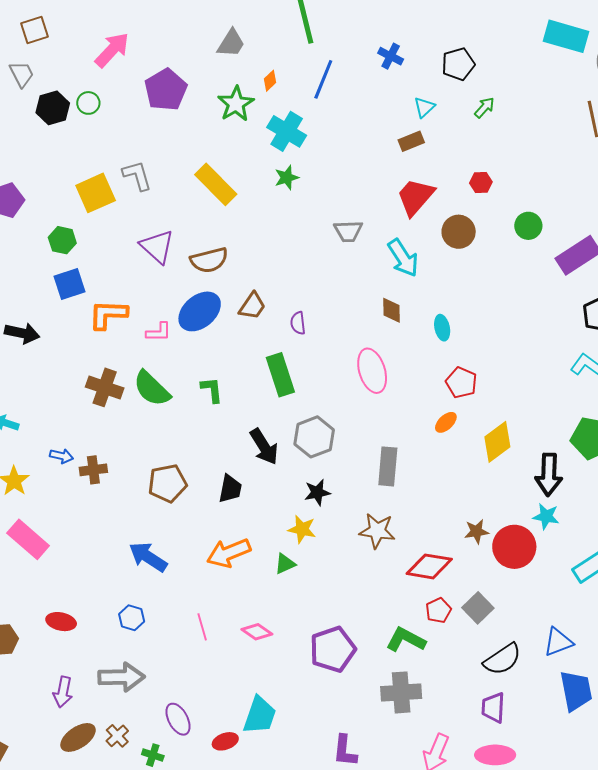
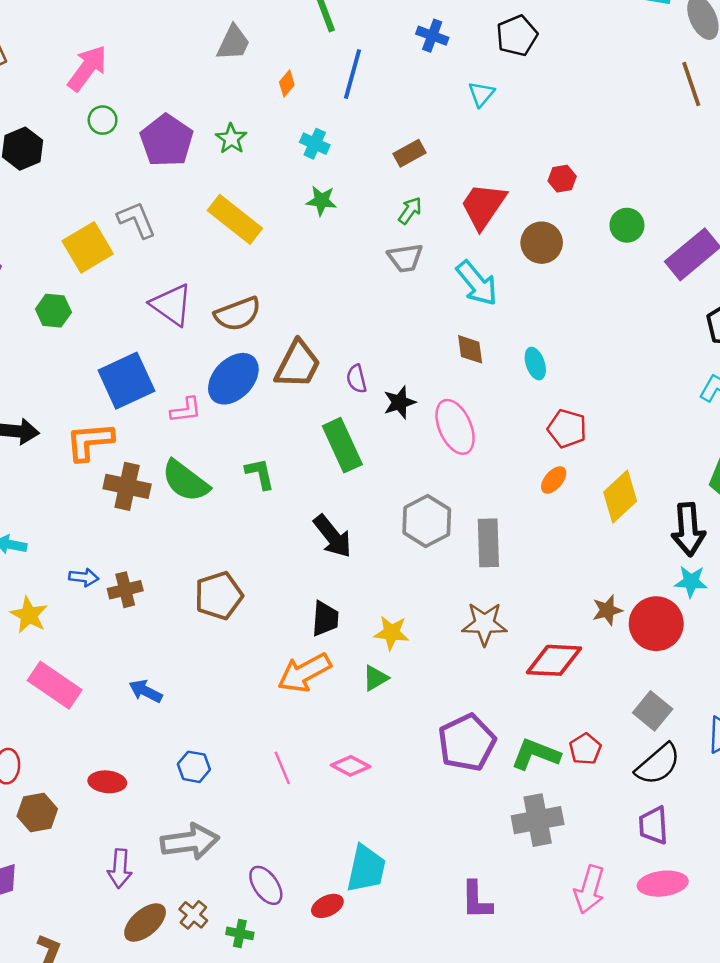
purple pentagon: (166, 90) -> (167, 141), moved
green circle: (88, 103) -> (103, 120), moved
green star: (236, 104) -> (231, 139), moved, size x0.7
green arrow: (484, 108) -> (410, 210), moved
cyan cross: (287, 131) -> (315, 144), size x0.6
brown rectangle: (411, 141) -> (410, 153), moved
green star: (287, 178) -> (321, 201), turned 30
blue square: (70, 284) -> (126, 381), moved, size x1.4
brown trapezoid: (252, 306) -> (298, 364), size x1.4
orange L-shape: (108, 314) -> (90, 441), moved
gray hexagon: (314, 437) -> (427, 521), moved
black trapezoid: (230, 489) -> (325, 619), moved
black star: (317, 492) -> (400, 402), moved
blue arrow: (148, 557) -> (146, 691), moved, size x0.7
gray square: (478, 608) -> (653, 711), moved
red pentagon: (438, 610) -> (585, 749), moved
purple pentagon: (333, 649) -> (467, 743), moved

